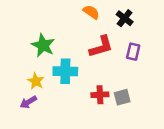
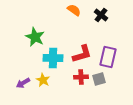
red L-shape: (101, 47) -> (82, 54), moved
purple rectangle: (133, 52) -> (108, 57), moved, size x1.5
yellow star: (36, 81) -> (43, 80), moved

